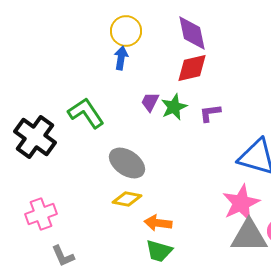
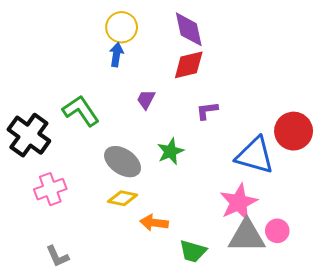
green star: (174, 107) -> (170, 151), moved
pink cross: (41, 214) -> (50, 189), moved
green trapezoid: (159, 251) -> (193, 251), moved

